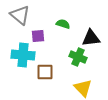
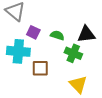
green semicircle: (63, 24) -> (57, 35), moved
purple square: (38, 36) -> (33, 32), turned 32

